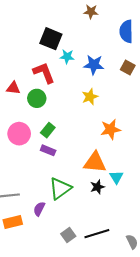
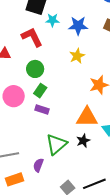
green circle: (37, 98) -> (35, 69), moved
black star: (97, 187) -> (83, 141), moved

